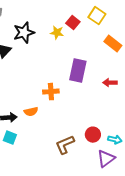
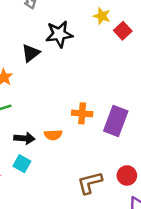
yellow star: (57, 33) -> (102, 16), moved
purple rectangle: (78, 71) -> (116, 121), moved

